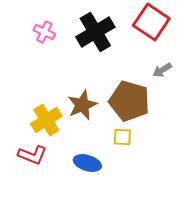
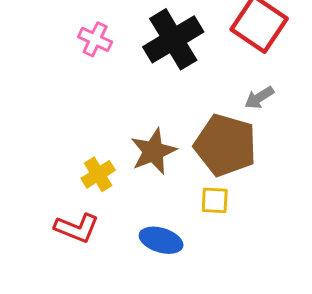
gray arrow: (162, 70) -> (259, 98), moved
yellow cross: (46, 120) -> (98, 174), size x0.7

